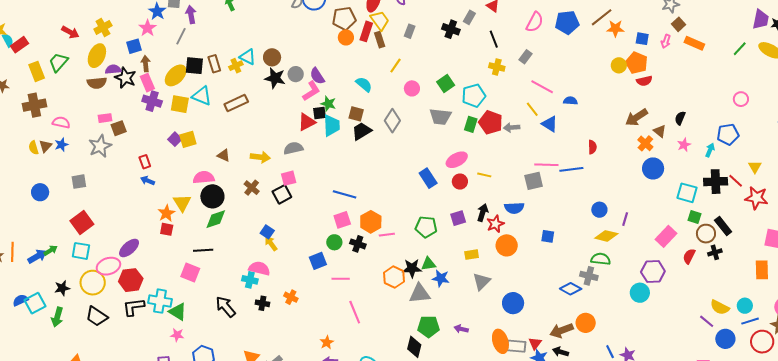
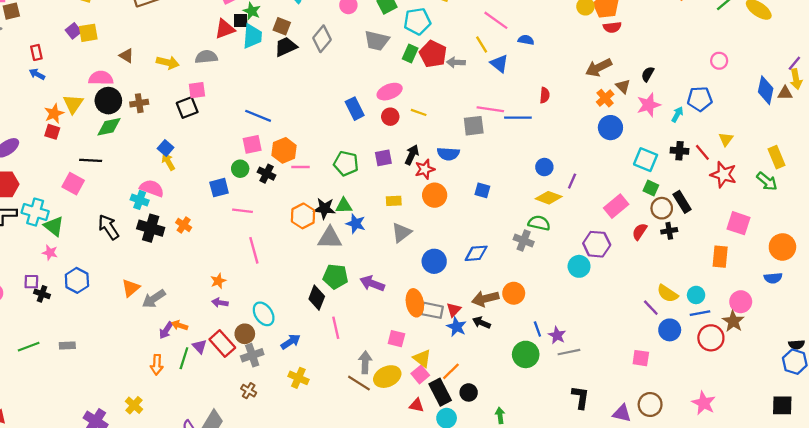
pink star: (684, 145) -> (649, 105), size x1.5
black cross: (716, 182) -> (679, 151), size x0.7
brown cross: (252, 188) -> (139, 103), moved, turned 35
blue diamond: (571, 289) -> (476, 253), moved, turned -40
black cross: (262, 303) -> (151, 228), size x1.6
purple arrow: (461, 329) -> (372, 284), size x1.5

